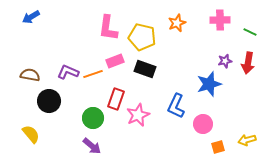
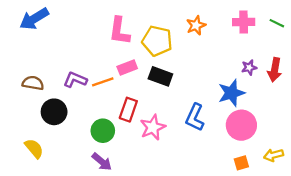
blue arrow: (31, 17) -> (34, 19), size x1.5
green line: (250, 32) -> (277, 23), moved
pink circle: (203, 124) -> (241, 125), moved, size x1.4

